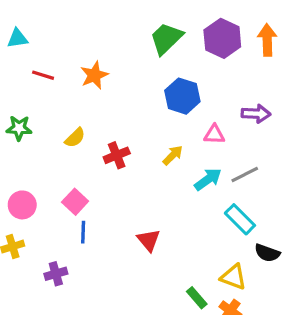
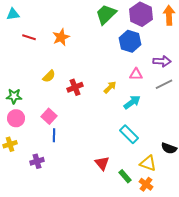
blue hexagon: (182, 96) -> (130, 41), moved
green star: (19, 128) -> (14, 96), moved
gray line: (245, 175) -> (164, 84), moved
cyan rectangle: (240, 219) -> (129, 134), moved
red triangle: (149, 240) -> (102, 163), moved

